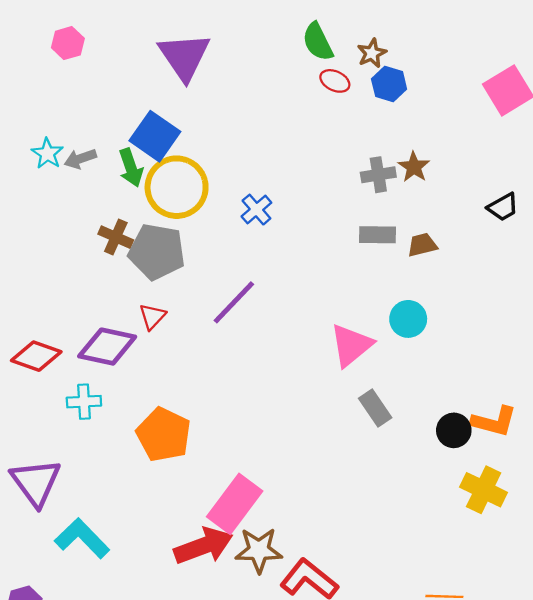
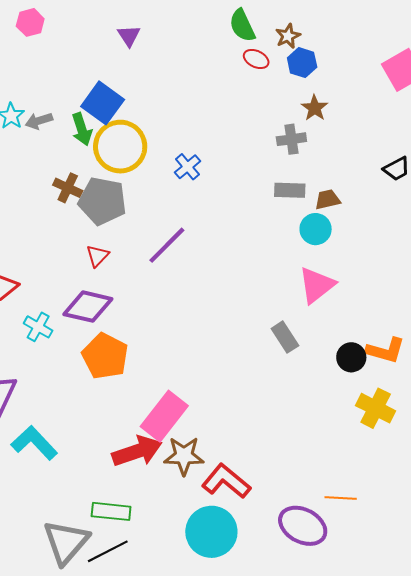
purple triangle: (184, 56) -> (129, 36), size x0.5
brown star: (414, 167) -> (315, 108), moved
cyan circle: (408, 319) -> (316, 229), moved
pink triangle: (351, 345) -> (317, 285), moved
purple diamond: (107, 347) -> (88, 307), moved
cyan cross: (84, 402) -> (38, 327), turned 32

